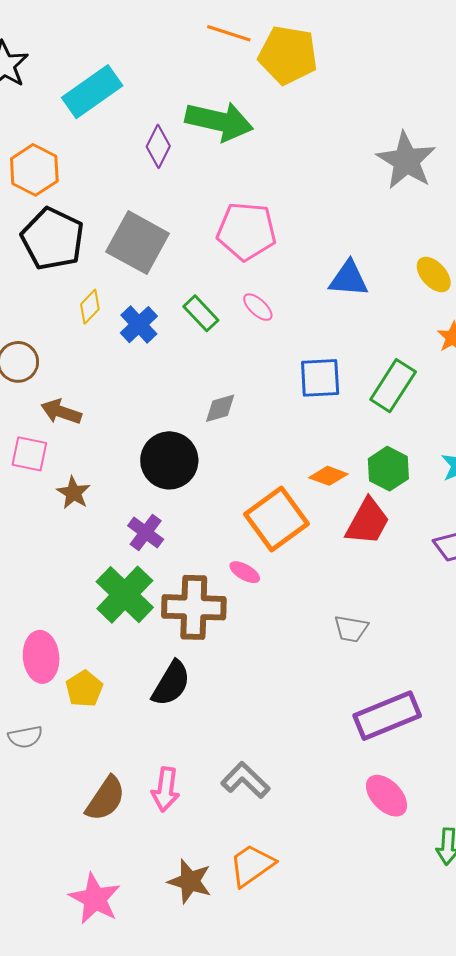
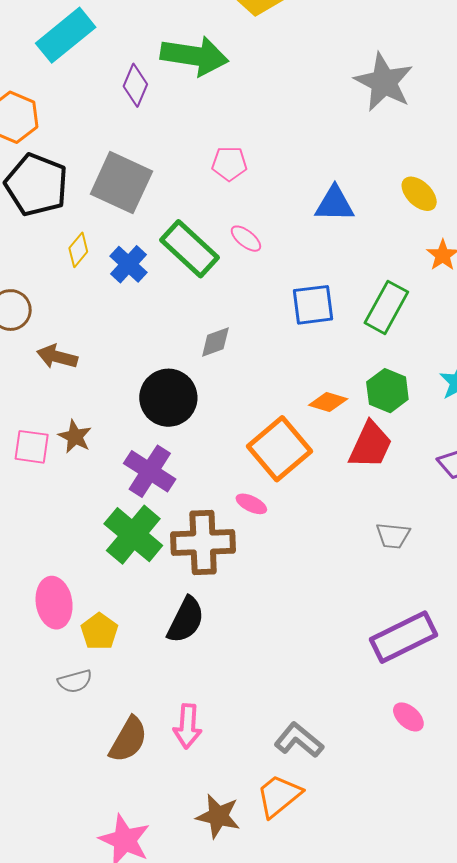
pink pentagon: (247, 231) -> (229, 164), size x0.6
green rectangle: (201, 313) -> (190, 249), size x1.6
pink square: (29, 454) -> (32, 447), moved
purple cross: (146, 532) -> (150, 471), size x1.4
gray trapezoid: (351, 629) -> (393, 536), moved
gray semicircle: (25, 737) -> (75, 681), moved
gray L-shape: (245, 780) -> (299, 740), moved
pink ellipse: (387, 796) -> (408, 717), size x0.7

